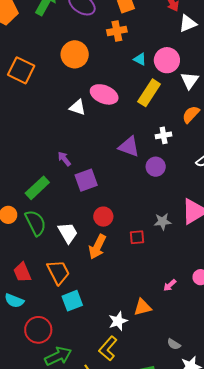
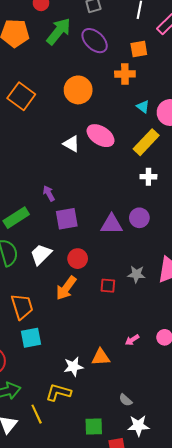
white cross: (164, 135) -> (148, 177), moved
purple triangle: (129, 147) -> (112, 224), moved, turned -30
white trapezoid: (68, 233) -> (41, 254), moved, turned -115
yellow L-shape: (108, 348) -> (58, 392), turned 55

